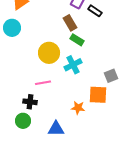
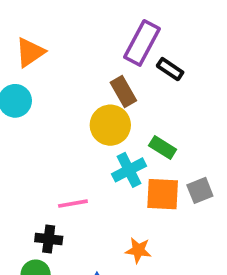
green rectangle: (77, 40) -> (163, 148), moved
yellow circle: (49, 53) -> (110, 125), moved
orange square: (98, 95) -> (163, 194), moved

